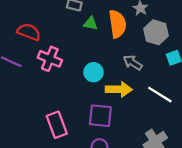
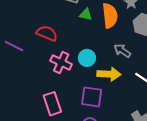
red semicircle: (29, 32) -> (47, 33), moved
pink cross: (50, 59) -> (61, 62), moved

